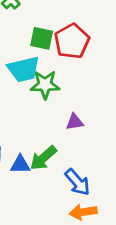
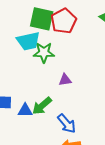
green square: (42, 38) -> (42, 19), size x1.4

